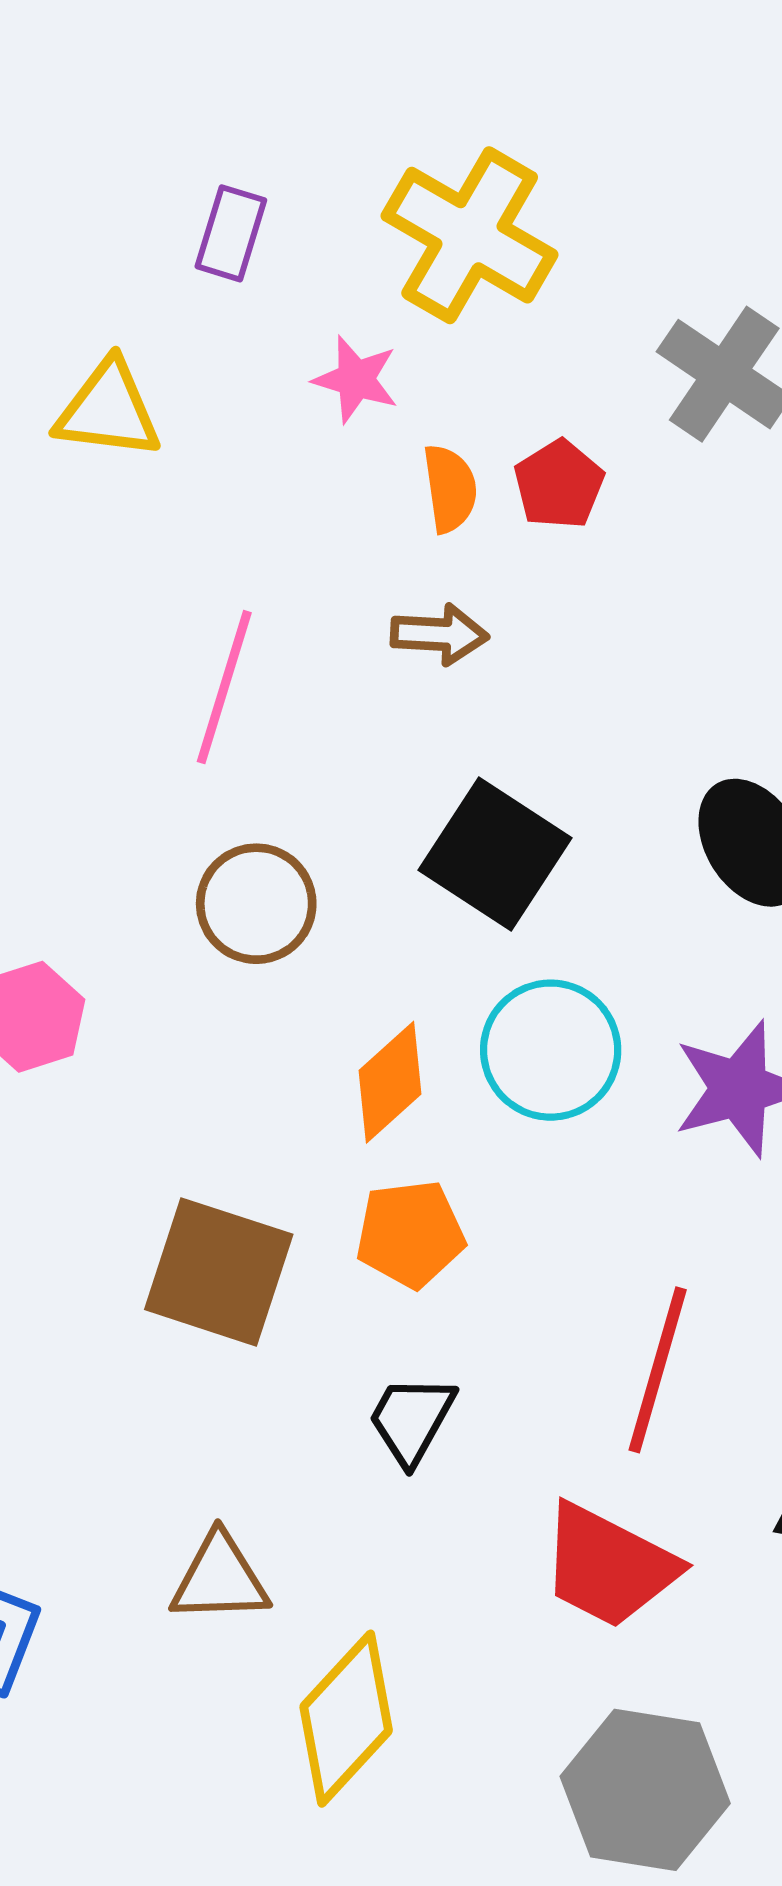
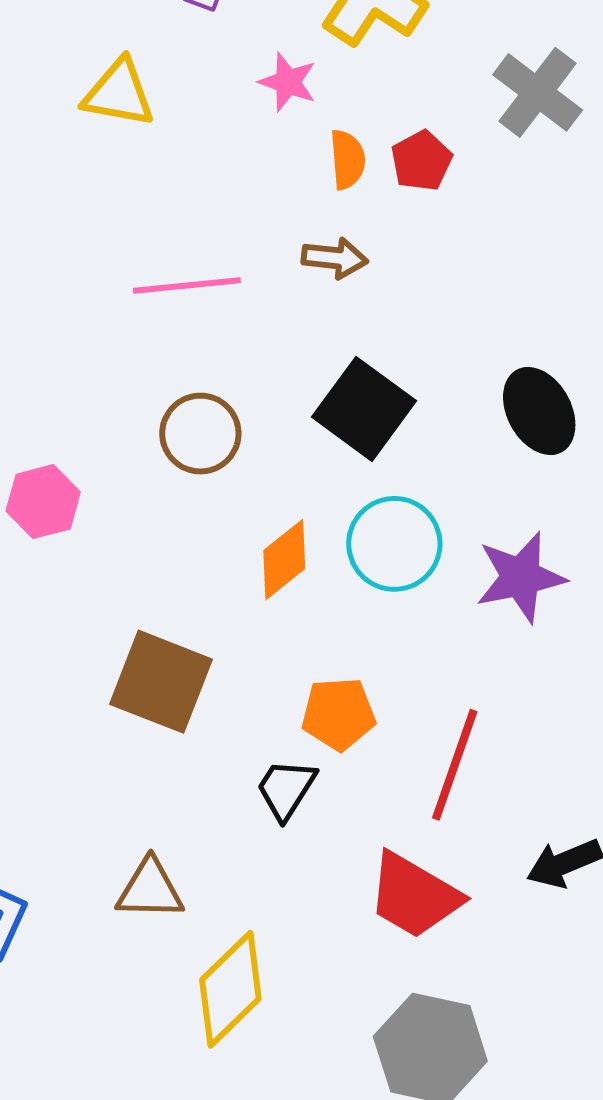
pink line: (224, 687) -> (187, 285), turned 64
orange pentagon: (410, 1234) -> (338, 714), moved

